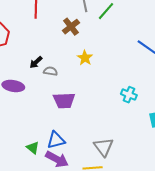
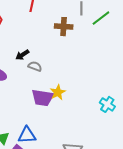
brown cross: (71, 27) -> (64, 27), turned 30
yellow star: (85, 58) -> (58, 92), moved

